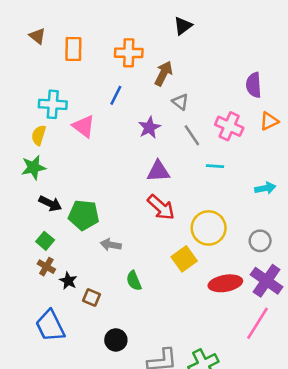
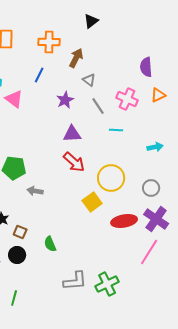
green semicircle: (134, 281) -> (50, 244), moved
black circle: (116, 340) -> (17, 255), moved

